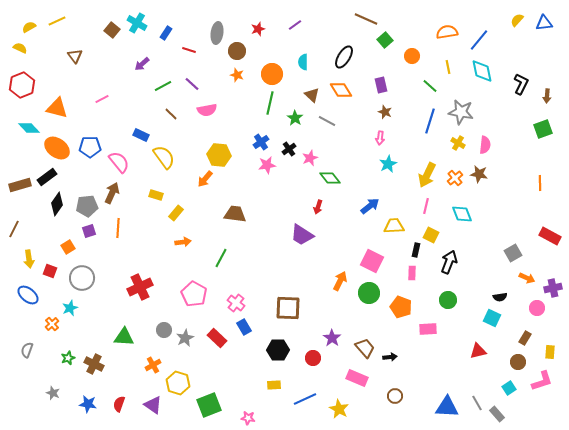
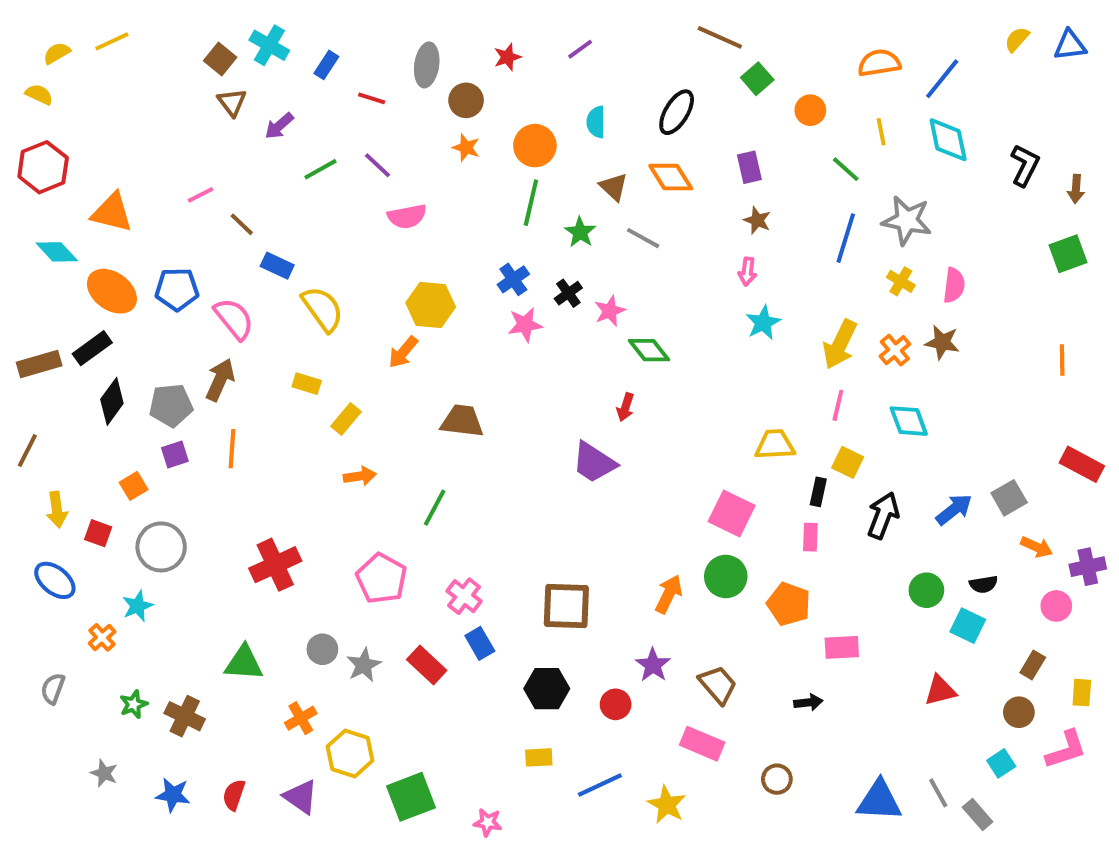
brown triangle: (75, 56) -> (232, 102), moved
brown line: (171, 114) -> (242, 224), moved
blue arrow: (370, 206) -> (954, 510), moved
orange arrow: (340, 281) -> (669, 594), moved
green circle: (448, 300) -> (926, 590), moved
black arrow: (390, 357) -> (808, 702), moved

